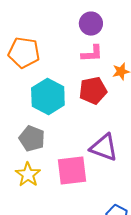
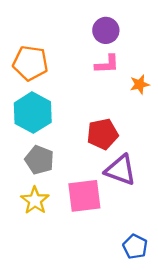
red pentagon: (93, 91) -> (102, 134), moved
cyan hexagon: (48, 97) -> (33, 113), moved

